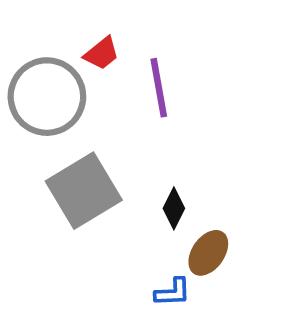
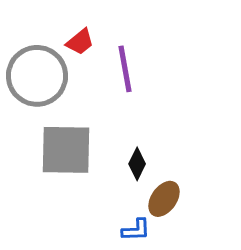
gray square: (84, 191) -> (66, 150), turned 32

